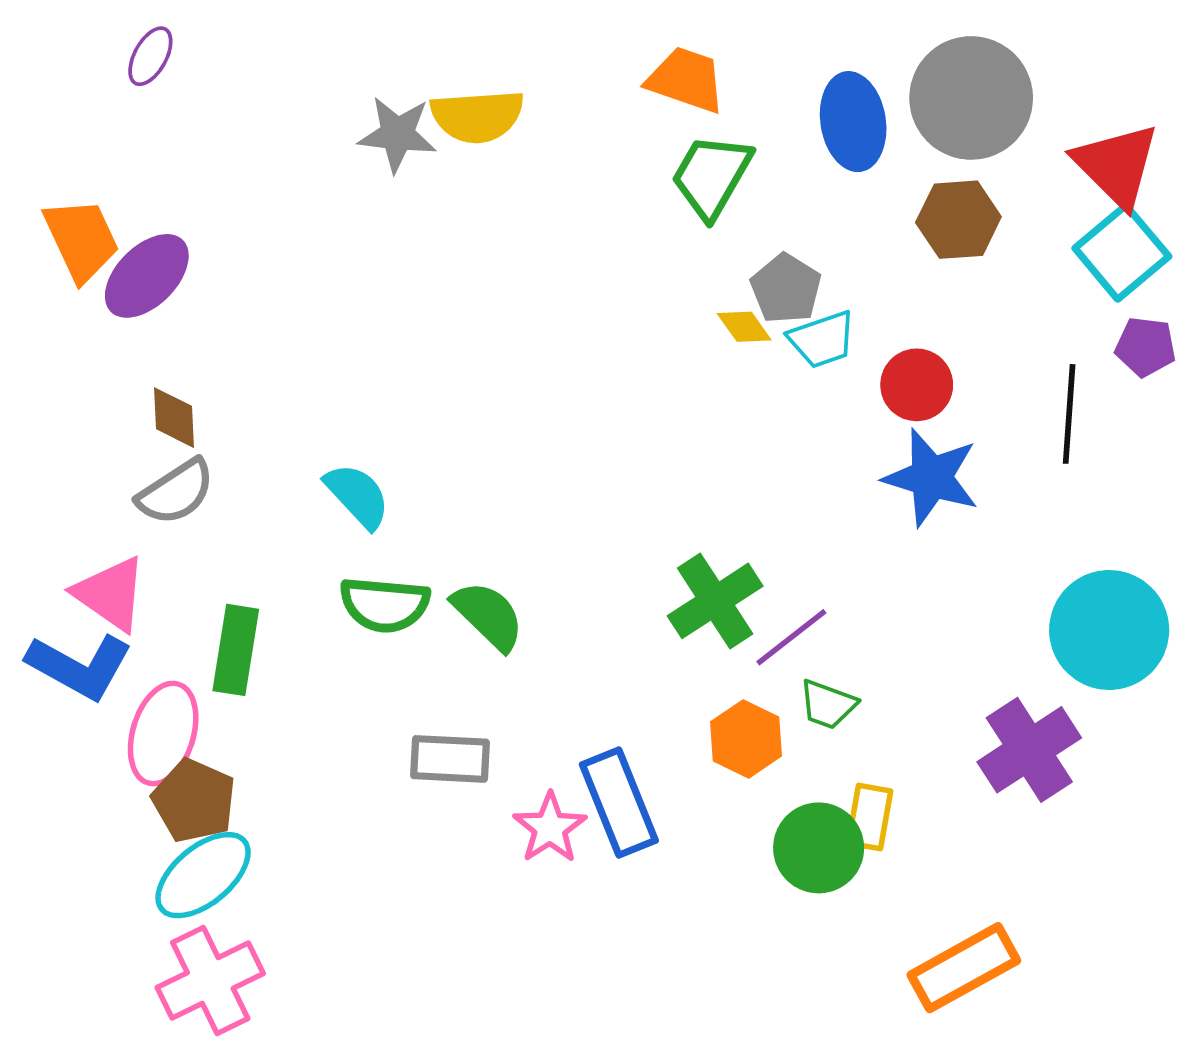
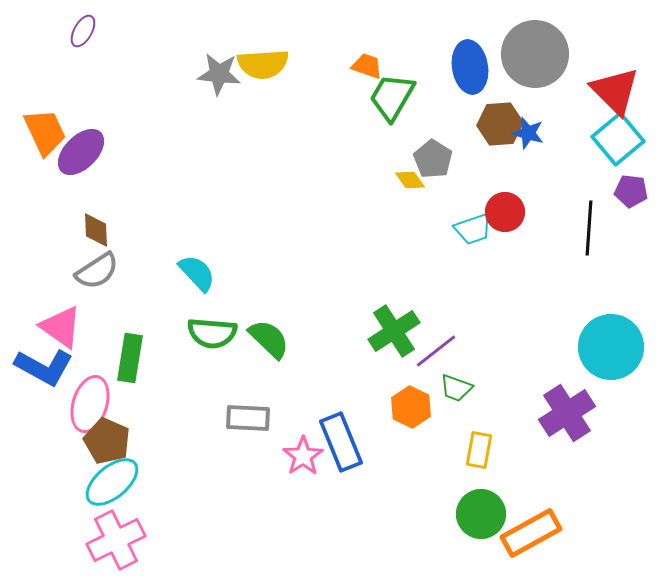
orange trapezoid: (686, 80) -> (367, 66), moved, size x0.7
brown hexagon: (958, 220) -> (500, 124), moved
cyan trapezoid: (822, 339) -> (473, 229), moved
blue star: (931, 477) -> (528, 133), moved, size x0.6
green circle: (819, 848) -> (481, 514), moved

